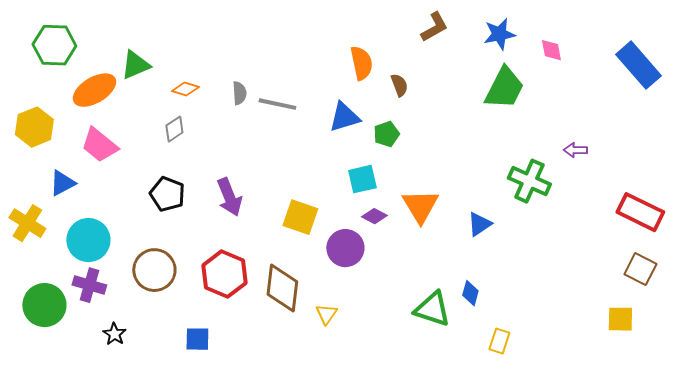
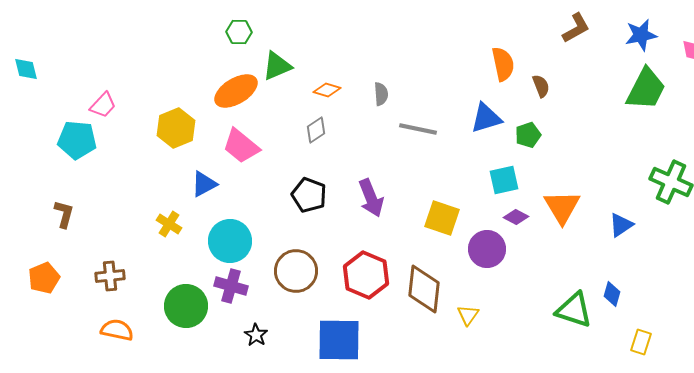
green hexagon: (54, 45) -> (239, 32), moved, size x0.6
gray line: (277, 104) -> (418, 129), moved
yellow cross: (27, 223) -> (169, 224), size x0.7
blue square: (197, 339) -> (339, 340), size x1.8

